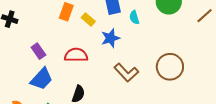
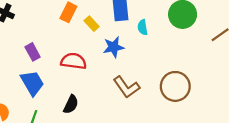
blue trapezoid: (42, 79) -> (32, 83), turned -80

